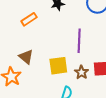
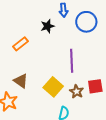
yellow square: (58, 66) -> (53, 87), turned -36

